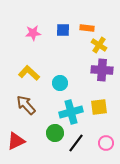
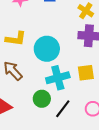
yellow L-shape: (29, 73) -> (16, 39), turned 145
cyan circle: (60, 83) -> (47, 49), size x1.6

